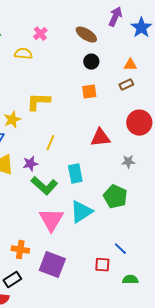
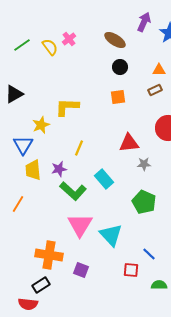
yellow semicircle: (23, 54) -> (50, 47), moved, turned 48
gray star: (128, 162) -> (144, 164), moved
cyan rectangle: (75, 174) -> (104, 179), turned -30
cyan triangle: (81, 212) -> (111, 235), moved, turned -40
orange cross: (20, 250) -> (49, 255), size x1.5
purple square: (52, 265) -> (81, 270), size x0.6

